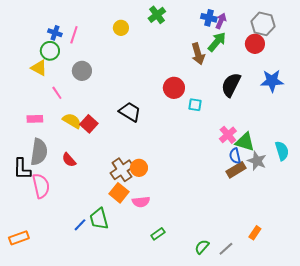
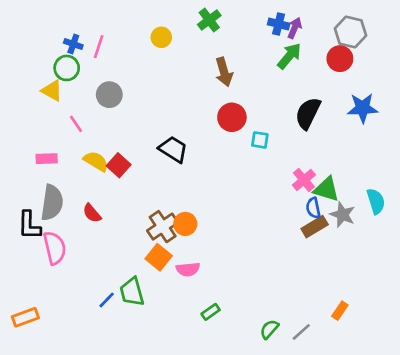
brown arrow: (198, 54) -> (224, 72), moved

